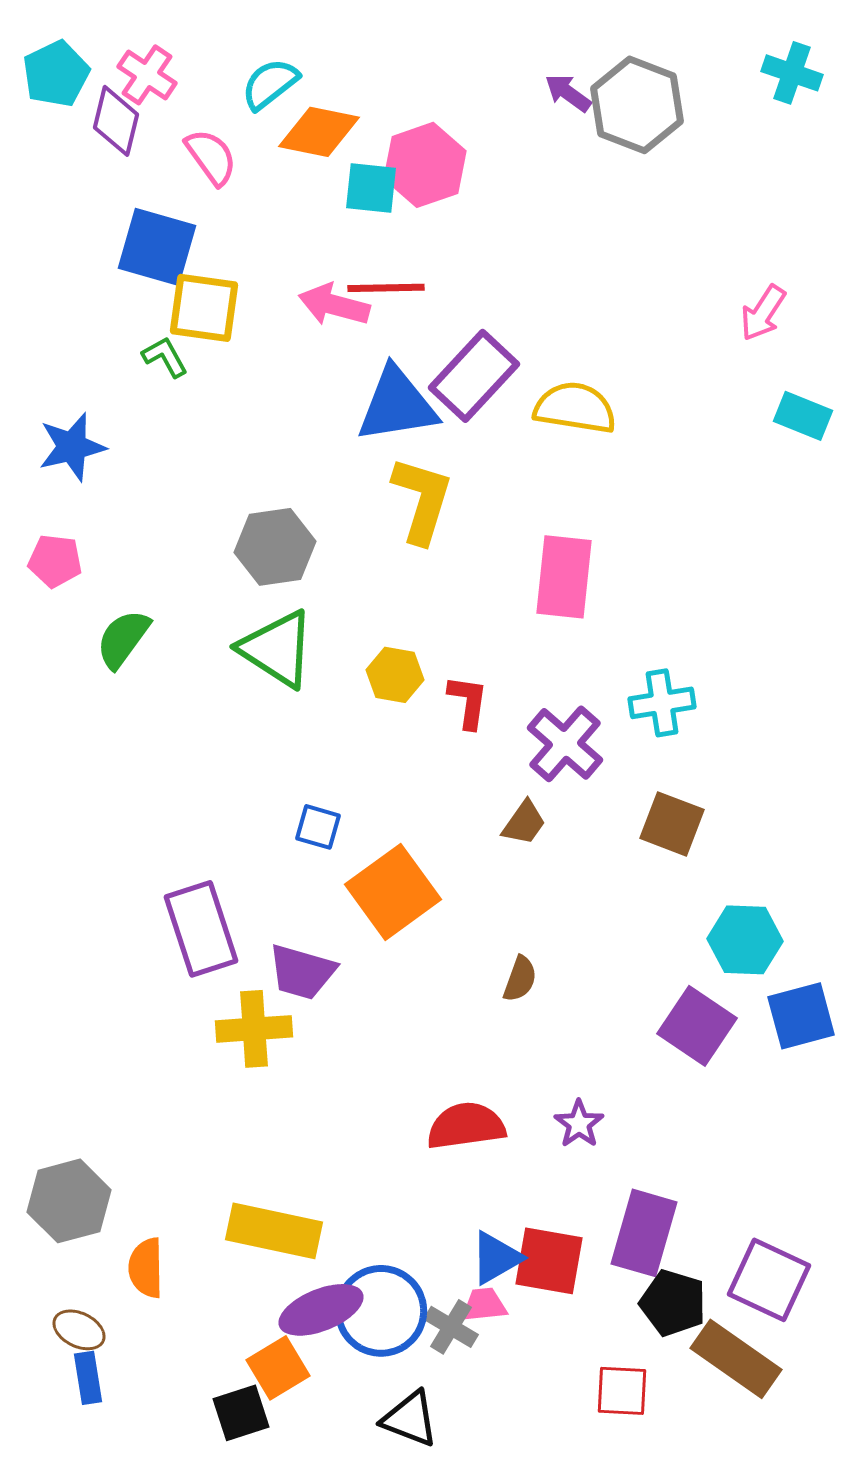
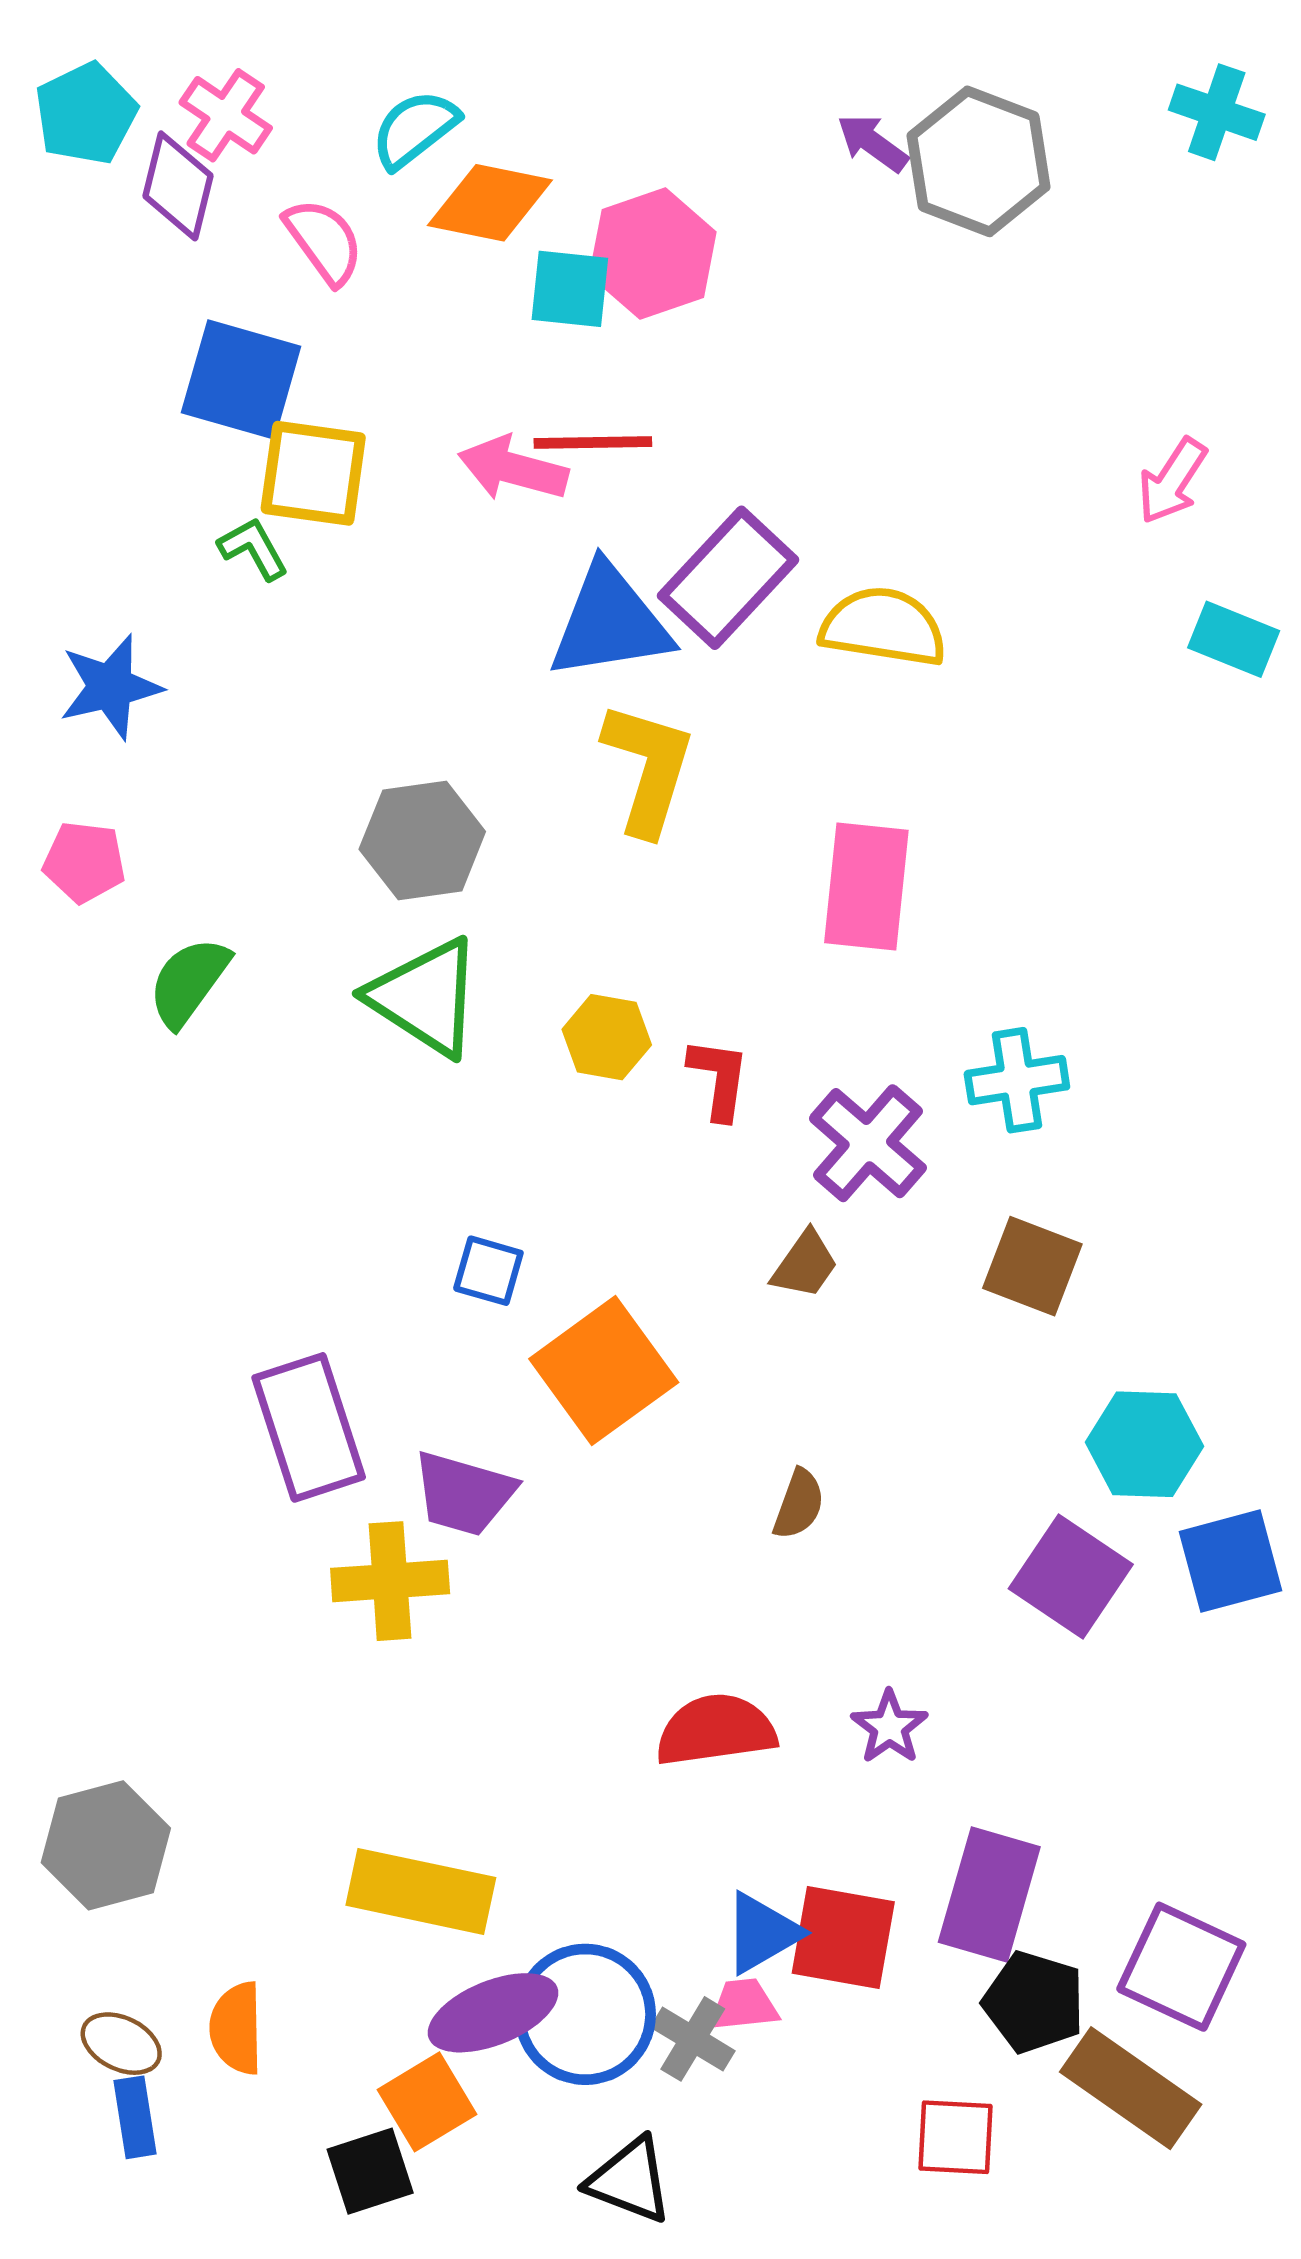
orange semicircle: (146, 1268) -> (236, 2028), moved

